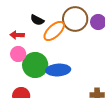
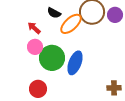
red arrow: (17, 35) -> (34, 28), turned 40
blue ellipse: (58, 70) -> (75, 63), turned -65

